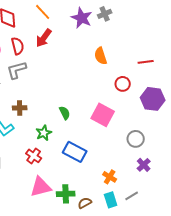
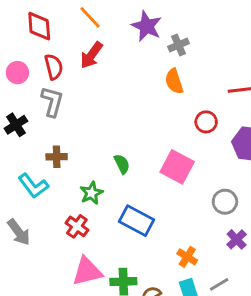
gray cross: (105, 14) -> (178, 45), moved
gray L-shape: (17, 70) -> (52, 102), turned 120

